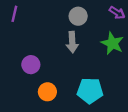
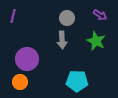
purple circle: (31, 65) -> (27, 59), size x1.5
orange circle: (47, 92) -> (20, 82), moved

